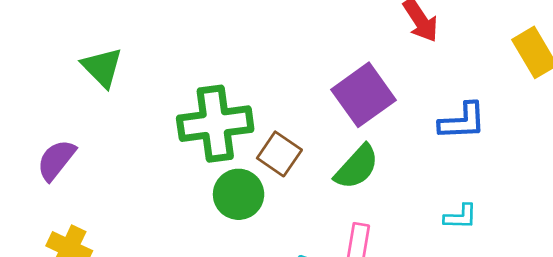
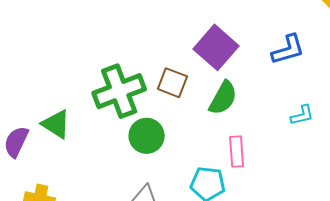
green triangle: (102, 67) -> (56, 124), moved
brown square: (279, 154) -> (172, 83), moved

